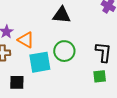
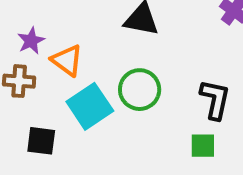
cyan square: (40, 62) -> (90, 106), turned -30

